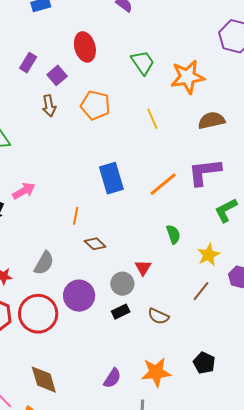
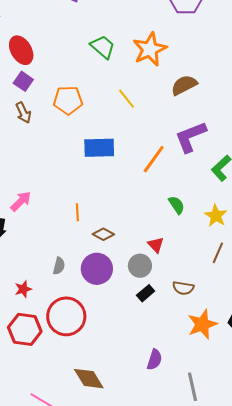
red ellipse: (85, 47) -> (21, 50), moved
blue rectangle: (111, 178) -> (99, 148), moved, turned -60
gray semicircle: (44, 263) -> (59, 266), size x0.7
purple circle: (79, 296) -> (97, 269), moved
orange star: (156, 372) -> (202, 324), moved

